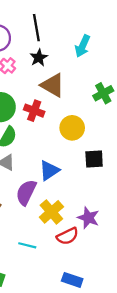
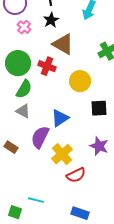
purple star: (88, 218) -> (99, 146), moved
cyan line: (27, 245) -> (36, 200), moved

